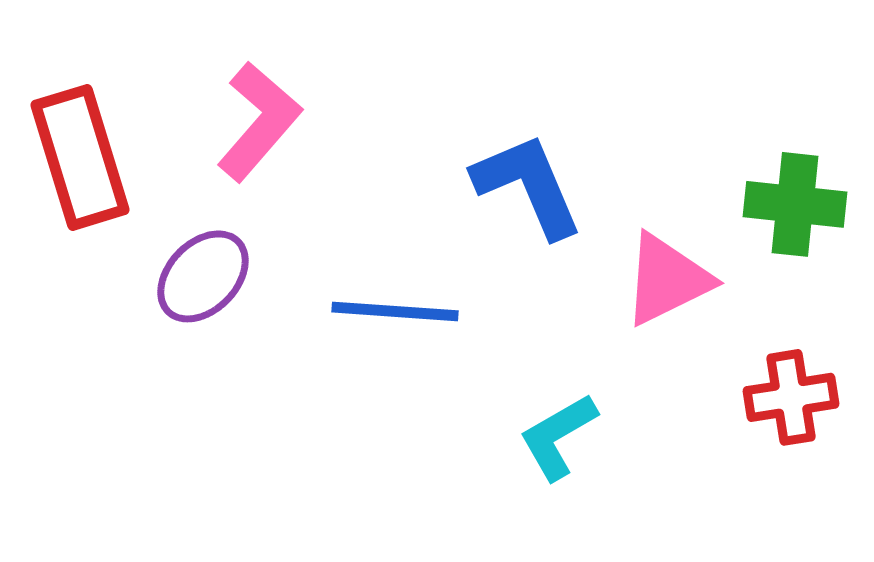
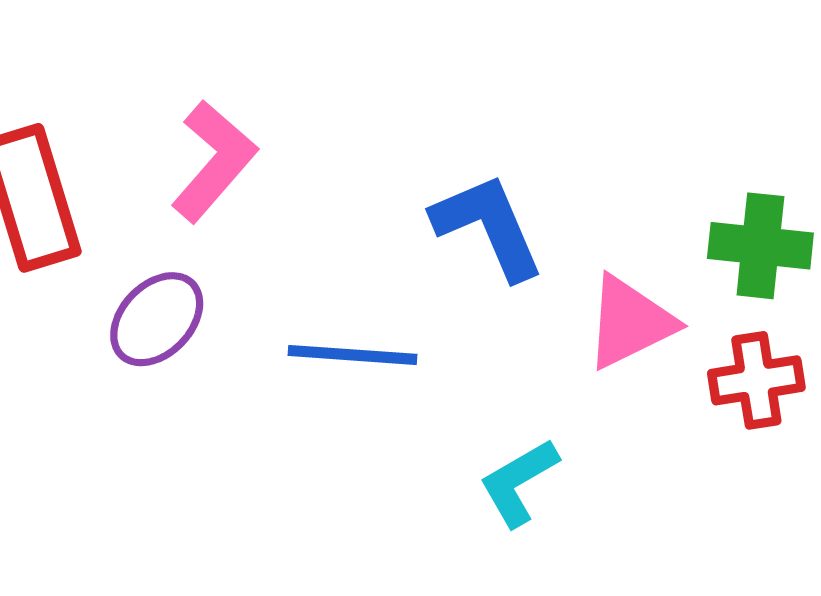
red cross: (791, 397) -> (756, 380), moved

